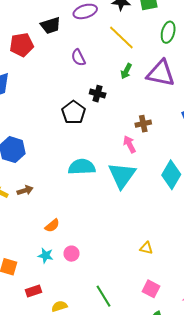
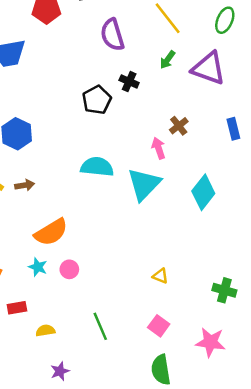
purple semicircle: (78, 58) -> (112, 35), size x1.5
brown cross: (143, 124) -> (179, 126), turned -35
orange semicircle: (52, 226) -> (51, 232), size x1.8

